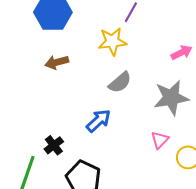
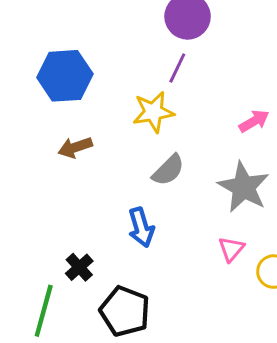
gray star: (171, 98) -> (244, 187), turned -30
blue arrow: (98, 121) -> (141, 227), turned 120

